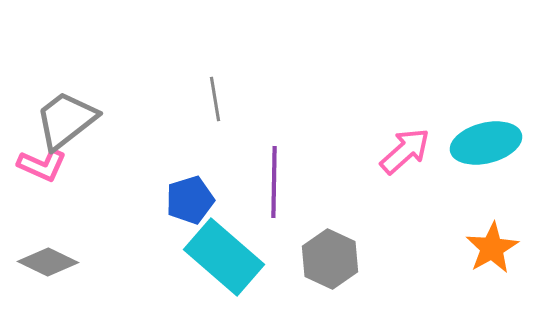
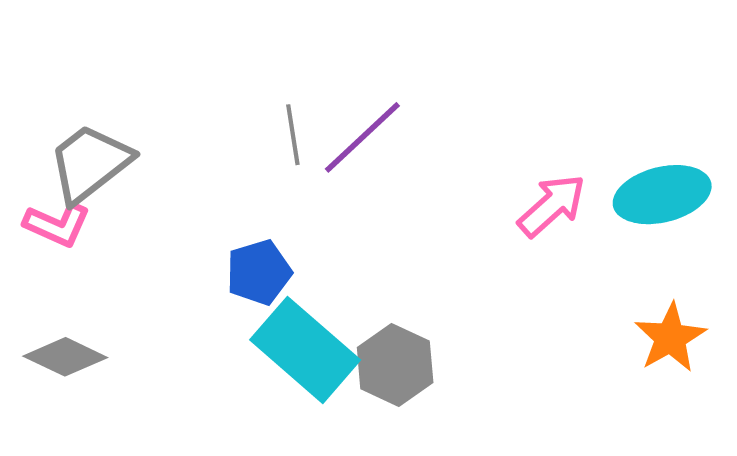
purple line: (274, 182) -> (362, 137), moved, turned 46
gray hexagon: (330, 259) -> (395, 365), moved

